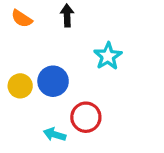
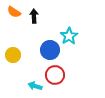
black arrow: (67, 15) -> (34, 16), moved
blue circle: (53, 81) -> (50, 50), moved

